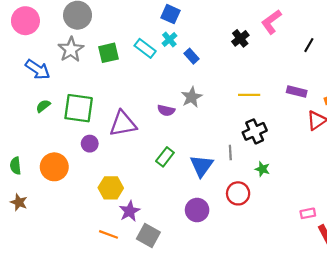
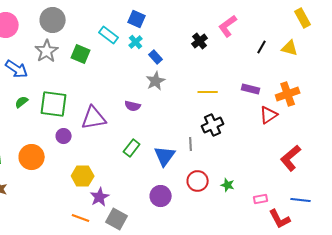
cyan rectangle: (145, 48) -> (109, 35), moved
green square: (109, 53) -> (81, 54), turned 36
gray star: (192, 97) -> (156, 81), moved
green star: (262, 169) -> (228, 185), moved

